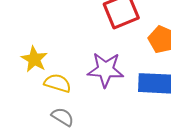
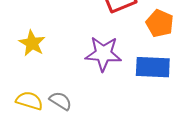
yellow semicircle: (58, 83) -> (29, 101), moved

